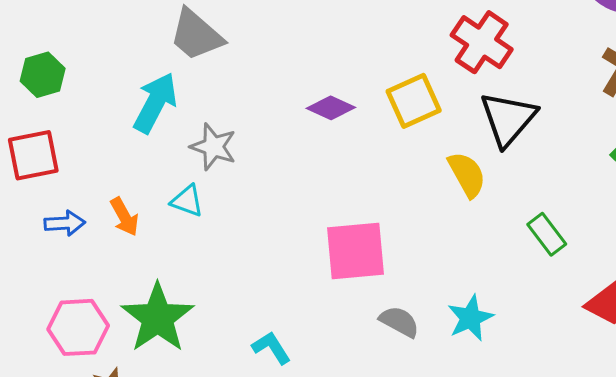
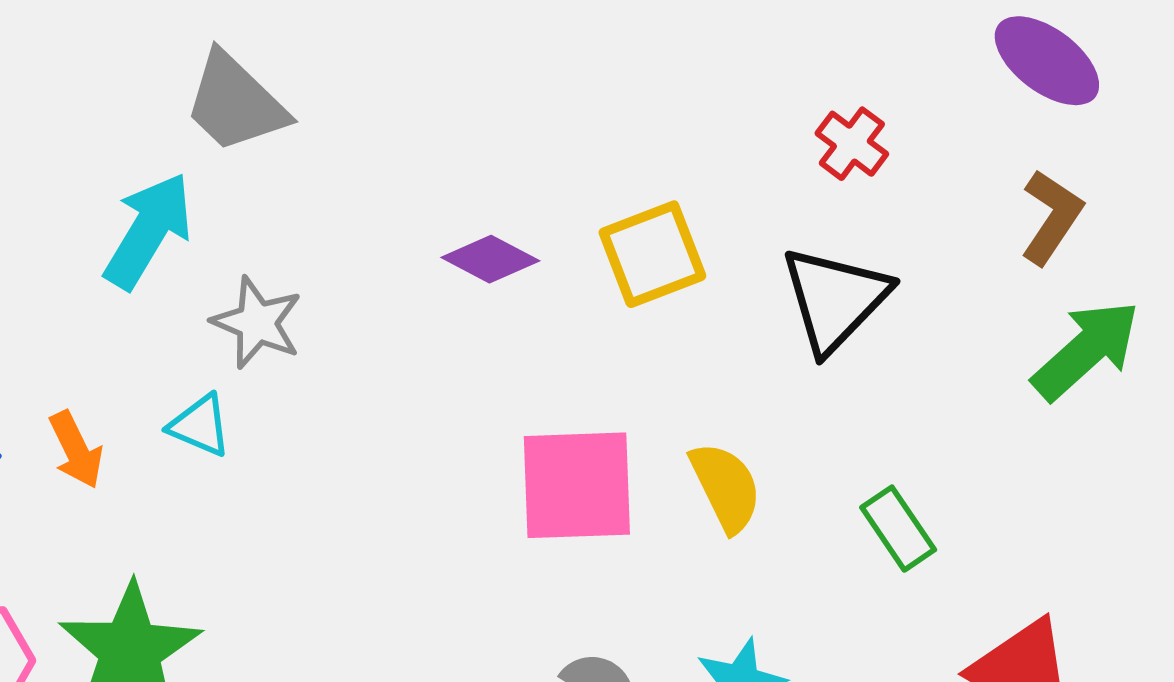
red cross: (482, 42) -> (852, 144), moved, size x0.6
yellow semicircle: (467, 175) -> (726, 487), moved
pink square: (355, 251) -> (577, 485), moved

